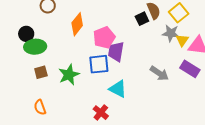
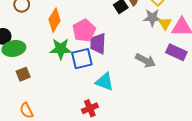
green star: (69, 75) -> (61, 49), moved, turned 30
red cross: (101, 113) -> (90, 108), turned 35

